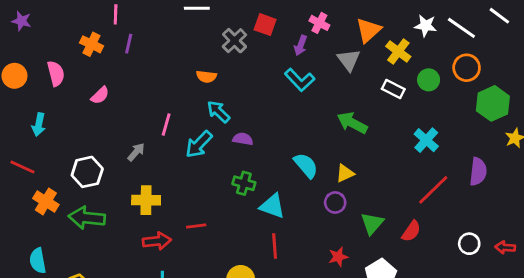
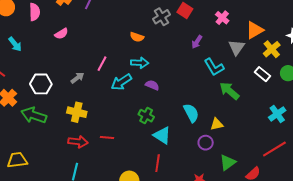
purple arrow: (301, 45) -> (197, 42), moved
cyan L-shape: (300, 80) -> (214, 67), moved
cyan arrow: (218, 112) -> (140, 63), turned 126
cyan arrow: (39, 125) -> (15, 44), turned -63

